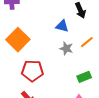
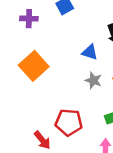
red pentagon: (32, 71) -> (69, 122), moved

